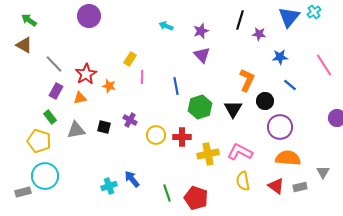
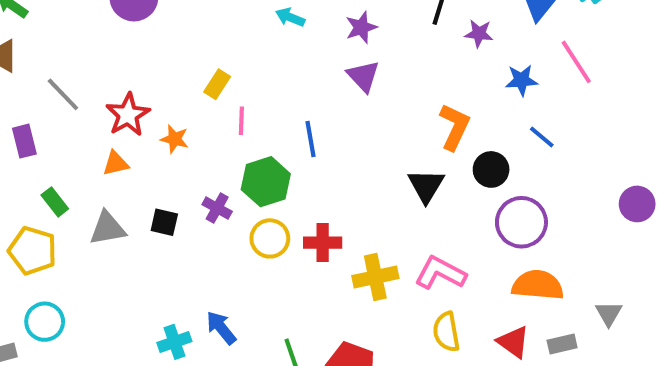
pink line: (324, 65) -> (576, 62), moved
purple rectangle: (56, 91) -> (24, 141), moved, turned -42
green hexagon: (200, 107) -> (266, 182), moved
cyan circle: (45, 176) -> (45, 322), size x0.7

